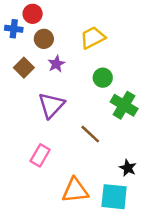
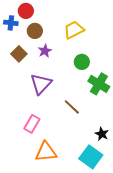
orange triangle: (75, 190) -> (46, 152), moved
cyan square: (114, 197) -> (91, 157), turned 30

